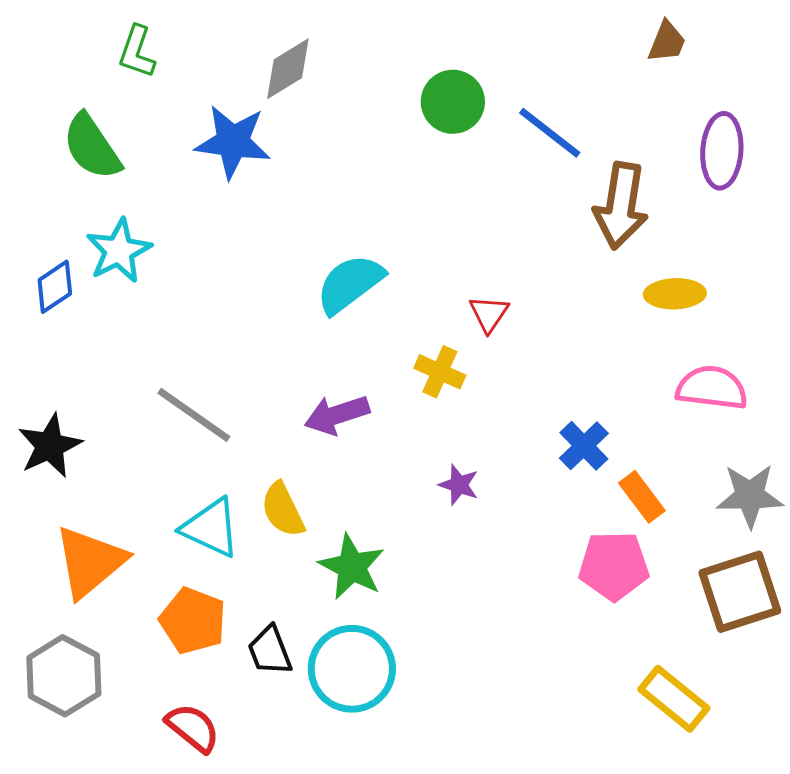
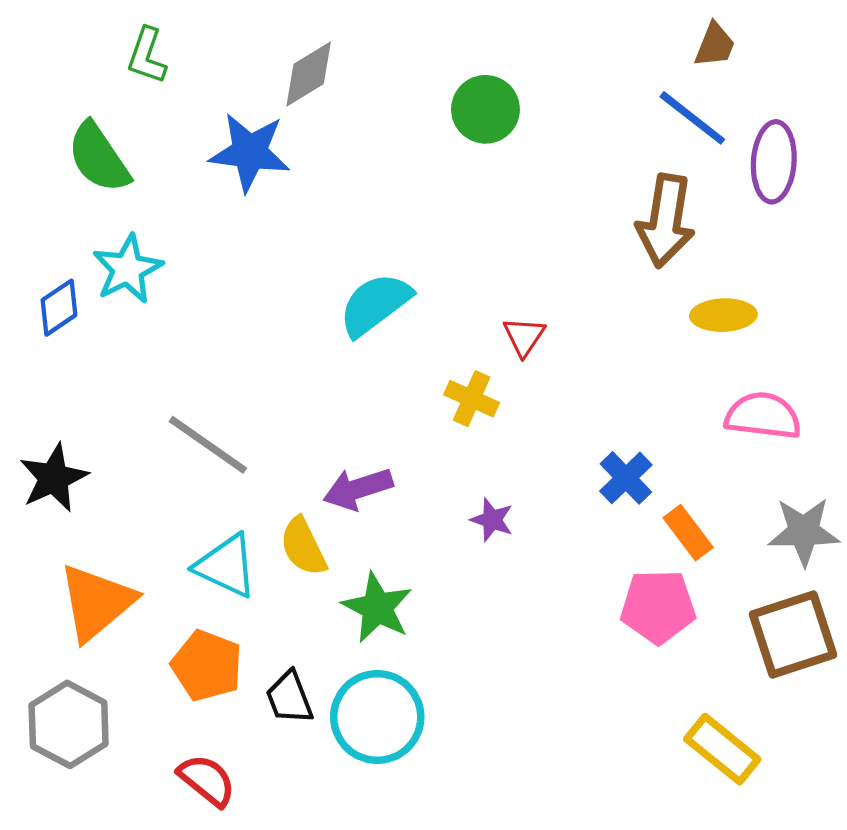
blue line: (550, 133) -> (692, 118), moved
purple arrow: (337, 415) -> (358, 489), moved

